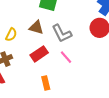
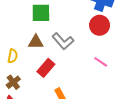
pink line: (66, 57) -> (101, 62), moved

